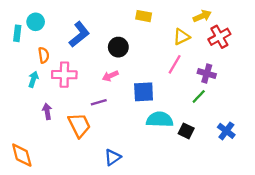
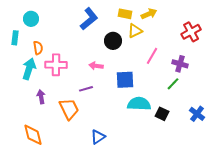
yellow arrow: (202, 16) -> (149, 14), moved
cyan rectangle: (17, 33) -> (15, 38), moved
blue L-shape: (79, 34) -> (89, 19), moved
yellow triangle: (181, 37) -> (135, 31), moved
black circle: (118, 47) -> (113, 41), moved
pink arrow: (110, 76) -> (96, 66), turned 32
cyan arrow: (33, 79) -> (29, 69), size x1.5
orange diamond: (22, 155) -> (33, 135), moved

